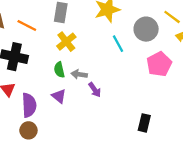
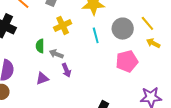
yellow cross: (66, 42) -> (63, 25), moved
purple triangle: (59, 96) -> (42, 78), moved, turned 48

